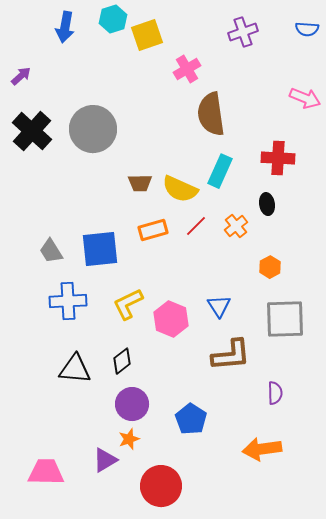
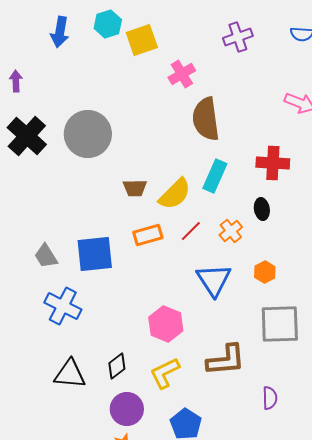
purple arrow: (21, 76) -> (16, 81), turned -50
yellow semicircle: (180, 189) -> (175, 194), turned -69
blue cross: (68, 301) -> (63, 306), turned 30
yellow L-shape: (128, 304) -> (165, 373), moved
blue triangle: (219, 306) -> (214, 280), moved, size x1.5

